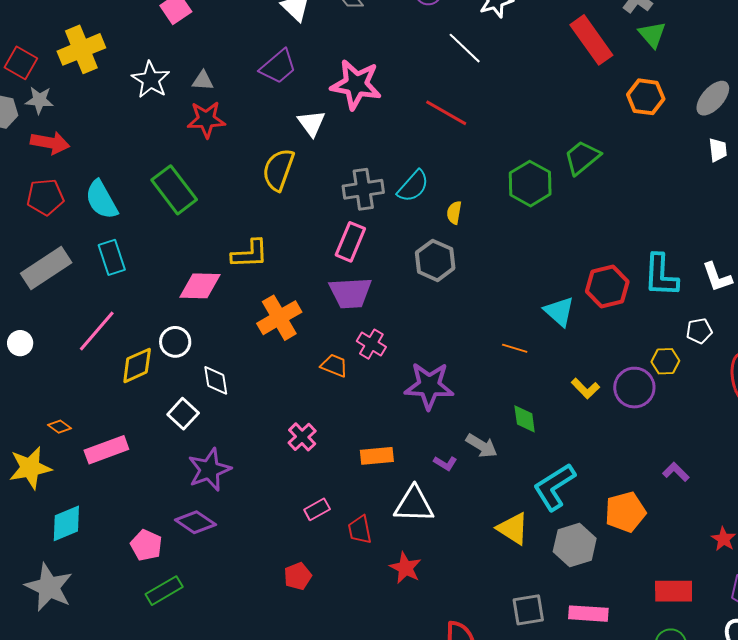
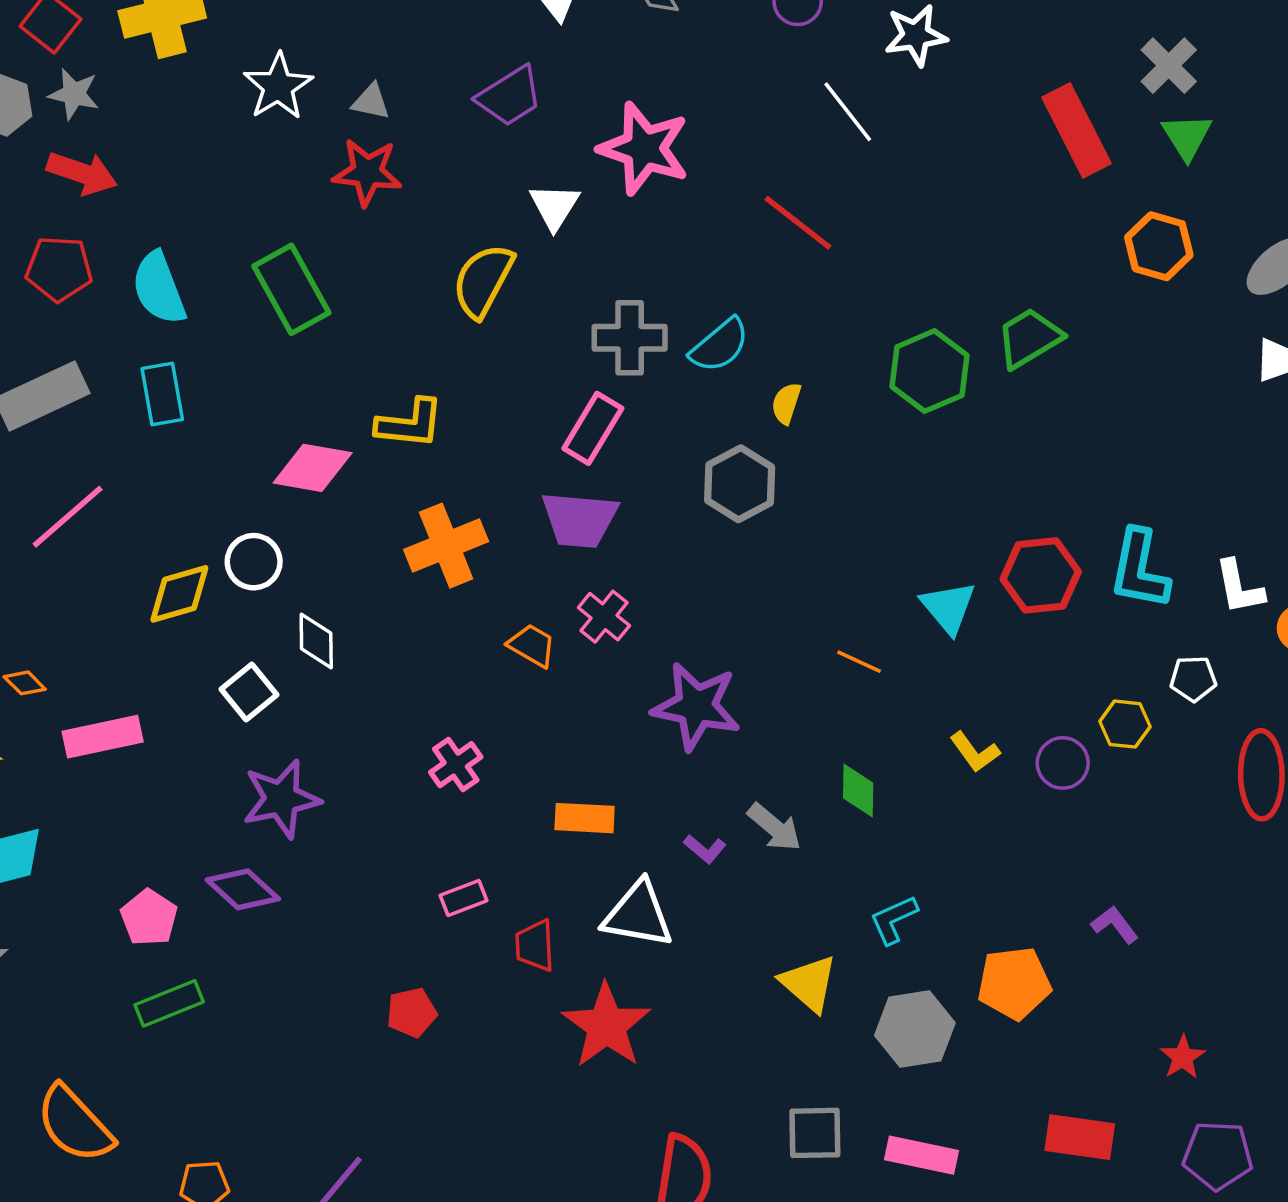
pink line: (97, 331) -> (68, 517), moved
purple circle: (634, 388) -> (1063, 763), size x0.7
cyan L-shape: (554, 487) -> (894, 920), size x0.6
red star: (405, 568) -> (606, 1026), size x1.5

